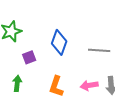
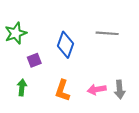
gray line: (99, 50) -> (107, 33), moved

